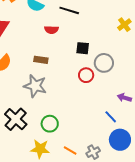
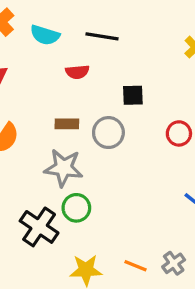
gray circle: (104, 63) -> (108, 133), moved
red circle: (86, 75) -> (179, 133), moved
green circle: (50, 124) -> (76, 208), moved

